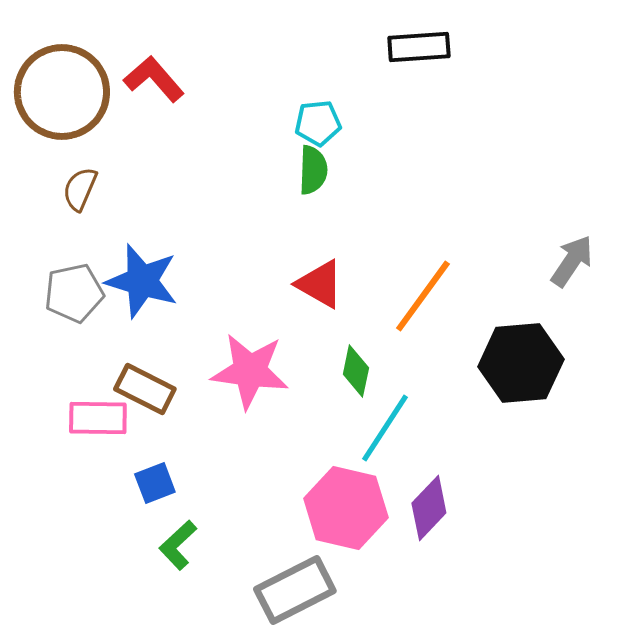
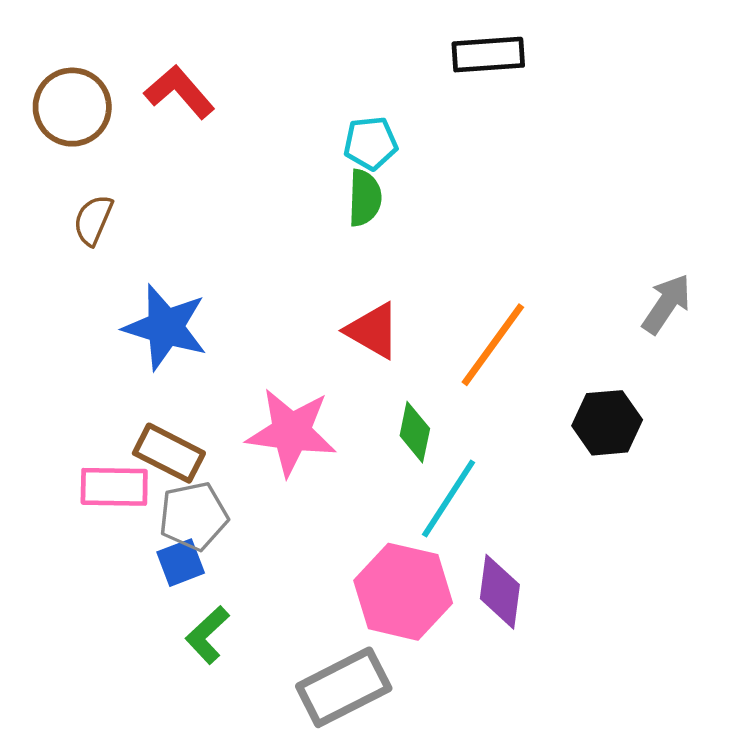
brown circle: (62, 92) -> (72, 107), size x0.7
gray pentagon: (74, 293) -> (193, 516), moved
black hexagon: (521, 363) -> (607, 423), size x0.7
purple diamond: (429, 508) -> (500, 592), turned -36

